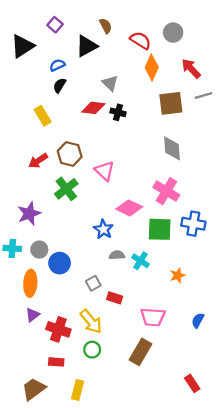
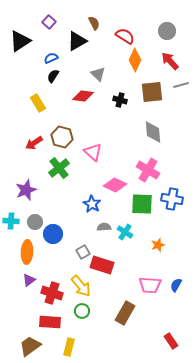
gray circle: (173, 33) -> (167, 31), moved
black cross: (118, 112) -> (120, 100), moved
red rectangle: (115, 298) -> (102, 265), size x1.6
pink trapezoid: (153, 317) -> (150, 285), moved
red rectangle: (56, 362) -> (50, 322), size x1.5

